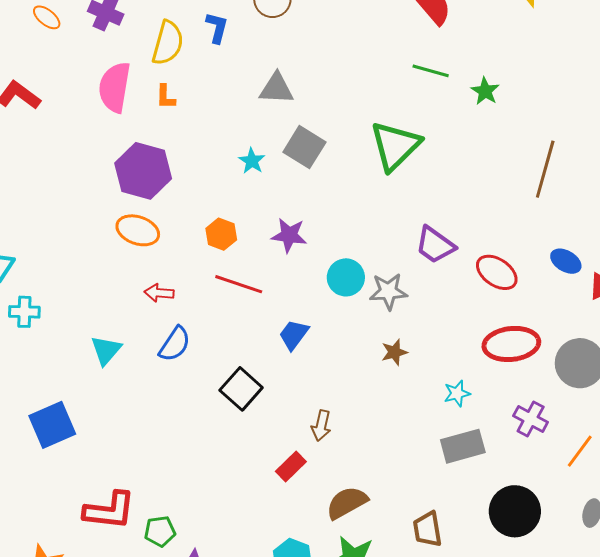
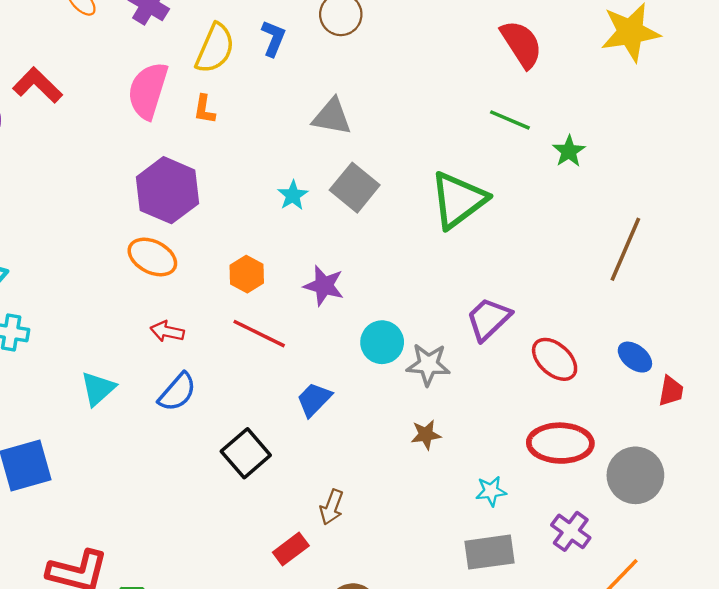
purple trapezoid: (435, 245) -> (489, 319), turned 93

